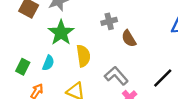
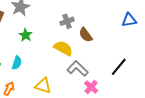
green star: (61, 33) -> (26, 35), size x0.6
yellow semicircle: (83, 56) -> (63, 48), moved, turned -48

